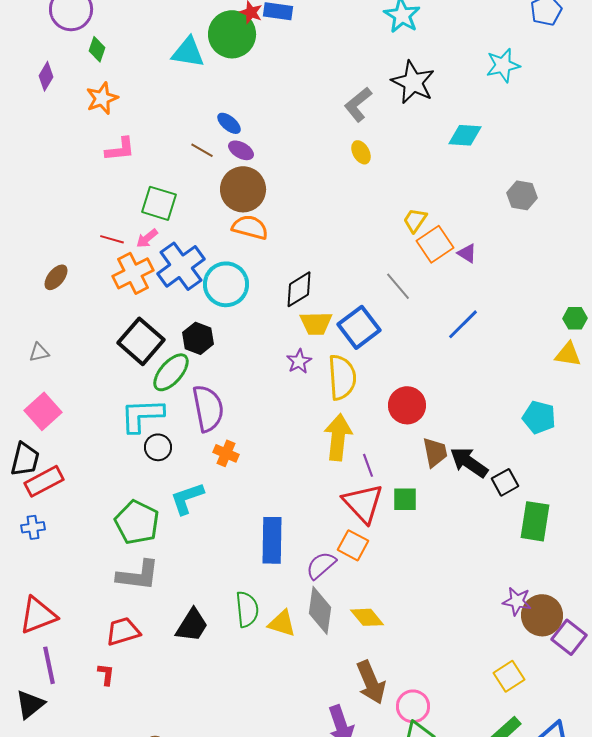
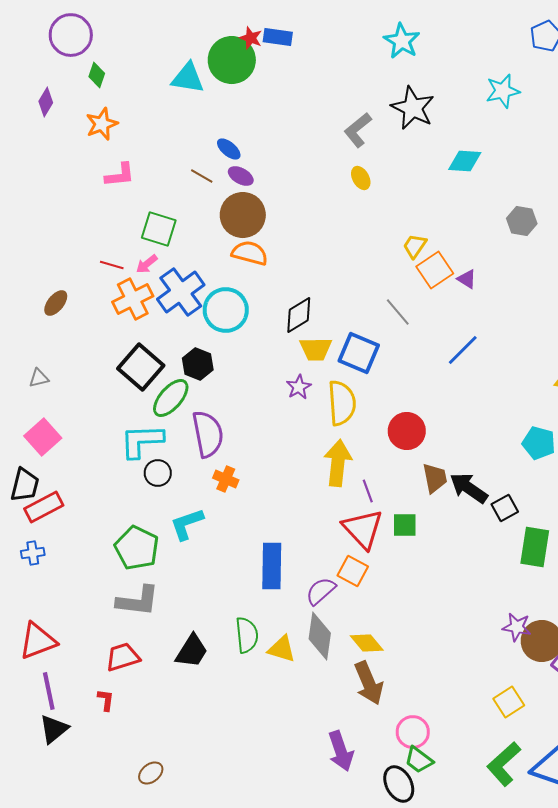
blue square: (359, 327) -> (359, 353), turned -30
brown arrow: (371, 682) -> (369, 683), moved
black triangle: (30, 704) -> (54, 729), moved

